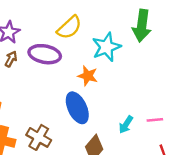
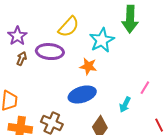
blue ellipse: (77, 108) -> (82, 94), turned -76
pink line: (155, 120) -> (145, 88), moved, turned -48

